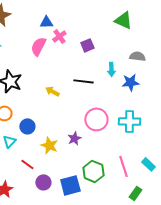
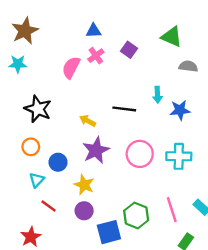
blue triangle: (46, 22) -> (94, 31), moved
purple square: (87, 45) -> (129, 50), moved, turned -32
gray semicircle: (137, 56) -> (188, 66), moved
purple star: (74, 138) -> (96, 150), moved, size x1.6
red line: (27, 164) -> (49, 206), moved
purple circle: (43, 182) -> (84, 211), moved

